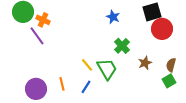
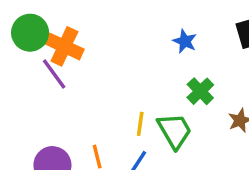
orange cross: (43, 20) -> (64, 46), size x1.5
yellow line: (87, 65) -> (140, 124), turned 48

